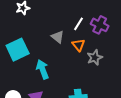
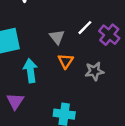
orange triangle: (78, 45) -> (66, 61), moved

